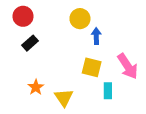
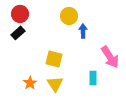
black rectangle: (30, 43) -> (18, 33), moved
yellow square: (92, 67) -> (54, 59), moved
orange star: (36, 87) -> (30, 83), moved

